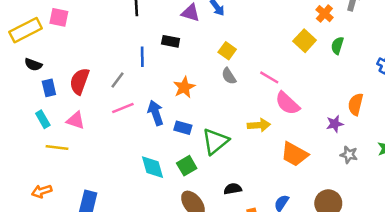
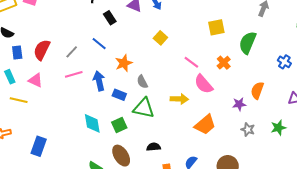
orange cross: (324, 14) -> (224, 63), moved
black rectangle: (171, 41) -> (110, 18), moved, turned 40
yellow square: (305, 41) -> (216, 27), moved, turned 30
green semicircle: (337, 46) -> (248, 43), size x1.6
blue line: (142, 57) -> (99, 44), moved, turned -56
gray semicircle: (229, 76) -> (142, 82), moved
green triangle: (215, 141) -> (144, 108), turned 45
orange trapezoid: (295, 154) -> (205, 125), turned -75

